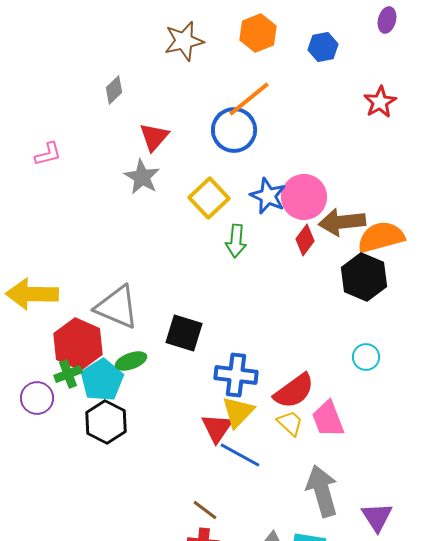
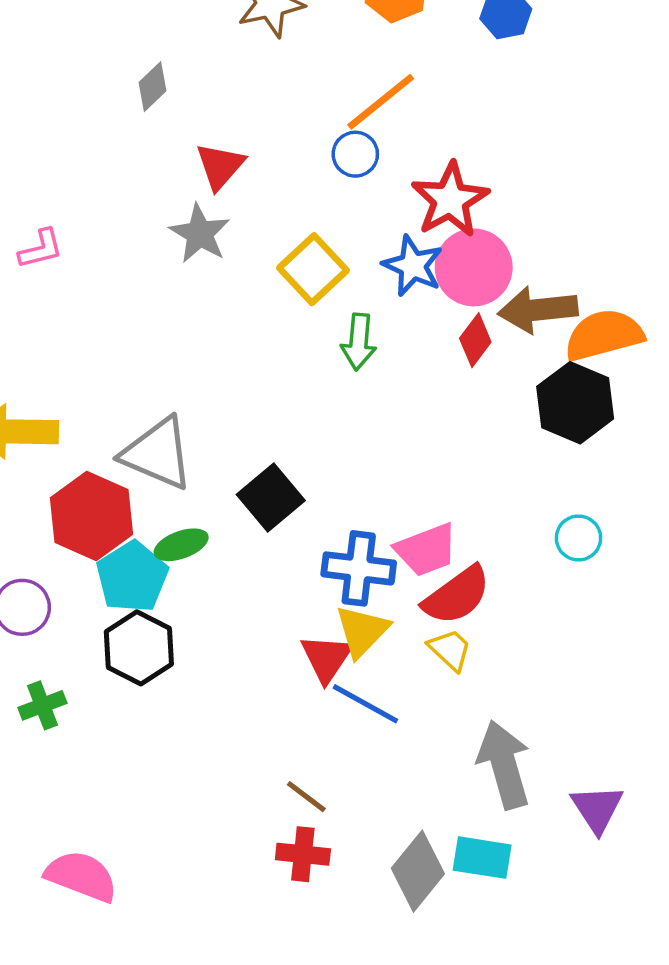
red star: (380, 102) -> (450, 200), moved, size x1.4
blue circle: (234, 130) -> (355, 154), size x0.6
pink L-shape: (48, 154) -> (41, 249), moved
black square: (184, 333) -> (271, 497), turned 33
green cross: (68, 374) -> (42, 705), moved
pink trapezoid: (328, 419) -> (426, 550), moved, turned -90

